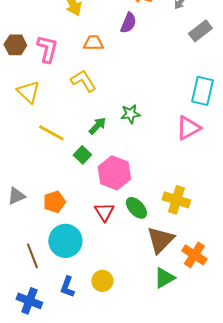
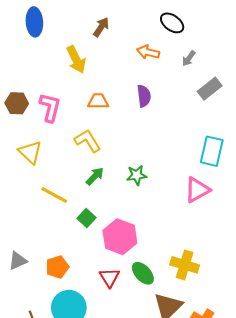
purple semicircle: (128, 23) -> (144, 96), moved, turned -30
green arrow: (97, 126) -> (95, 176), moved

